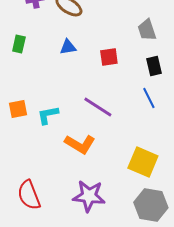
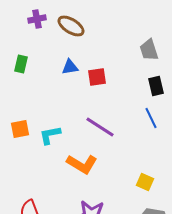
red square: (109, 57) -> (97, 77), moved
yellow square: (143, 162) -> (145, 182), size x0.6

